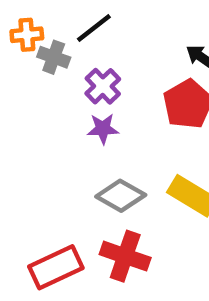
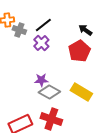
black line: (94, 28) -> (43, 25), moved
purple star: (103, 129) -> (41, 80), moved

